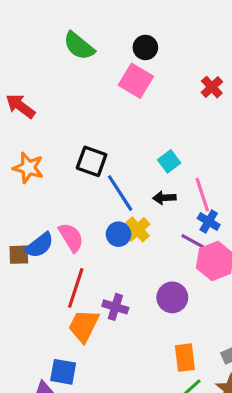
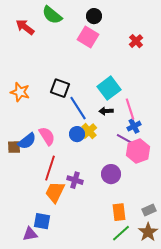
red arrow: (20, 106) -> (25, 27), moved
cyan square: (169, 161) -> (109, 88), size x1.6
blue cross: (209, 221) -> (134, 126), turned 32

